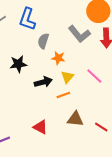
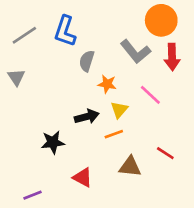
black star: (18, 64) -> (53, 142), moved
pink line: (94, 76) -> (150, 95), moved
red line: (101, 127) -> (165, 153), moved

